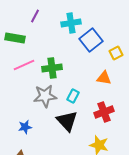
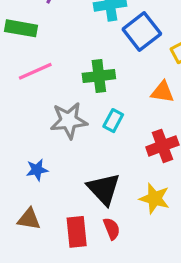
green cross: (52, 68) -> (99, 76), moved
black triangle: (67, 121) -> (104, 189), moved

